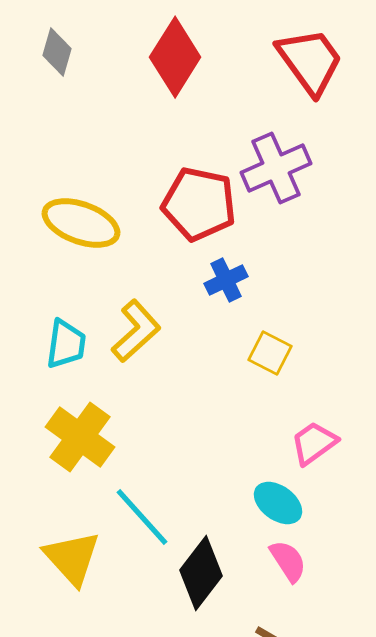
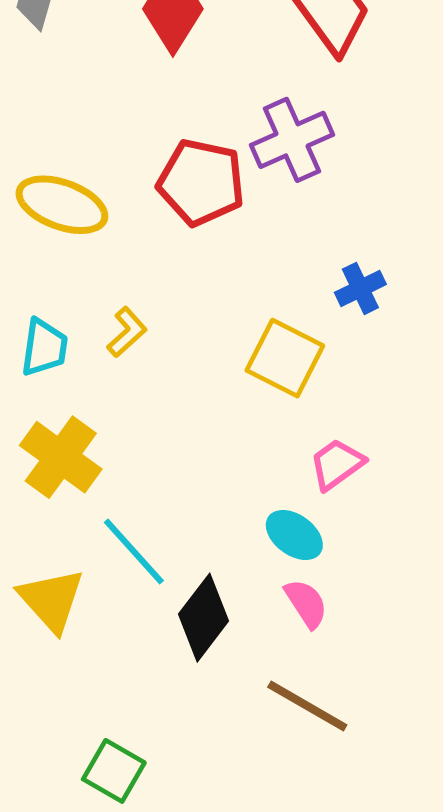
blue cross: (226, 280) -> (360, 288), moved
yellow L-shape: (136, 331) -> (127, 332), size x0.7
yellow square: (270, 353) -> (285, 358), size x1.5

